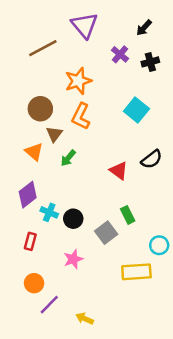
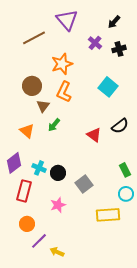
orange triangle: (34, 152) -> (27, 131), moved
purple diamond: (28, 195) -> (14, 163), moved
green rectangle: (128, 215) -> (125, 170), moved
red rectangle: (30, 241) -> (24, 191), size x1.5
yellow arrow: (85, 319) -> (57, 252), moved

